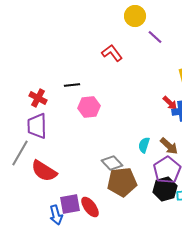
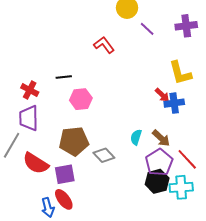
brown pentagon: (122, 182) -> (74, 141), moved
purple square: (70, 204) -> (65, 174), moved
red ellipse: (90, 207) -> (64, 199), moved

